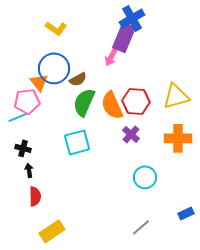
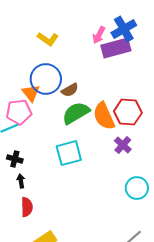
purple rectangle: (124, 37) -> (116, 48), turned 52
pink arrow: (111, 57) -> (99, 35), moved
green semicircle: (84, 102) -> (76, 113), turned 36

